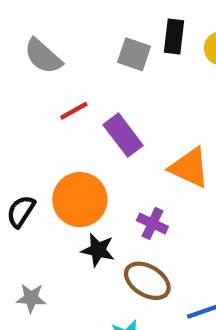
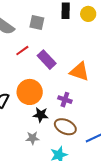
gray square: (134, 54) -> (37, 23), moved
gray star: (31, 298) -> (33, 138), moved

